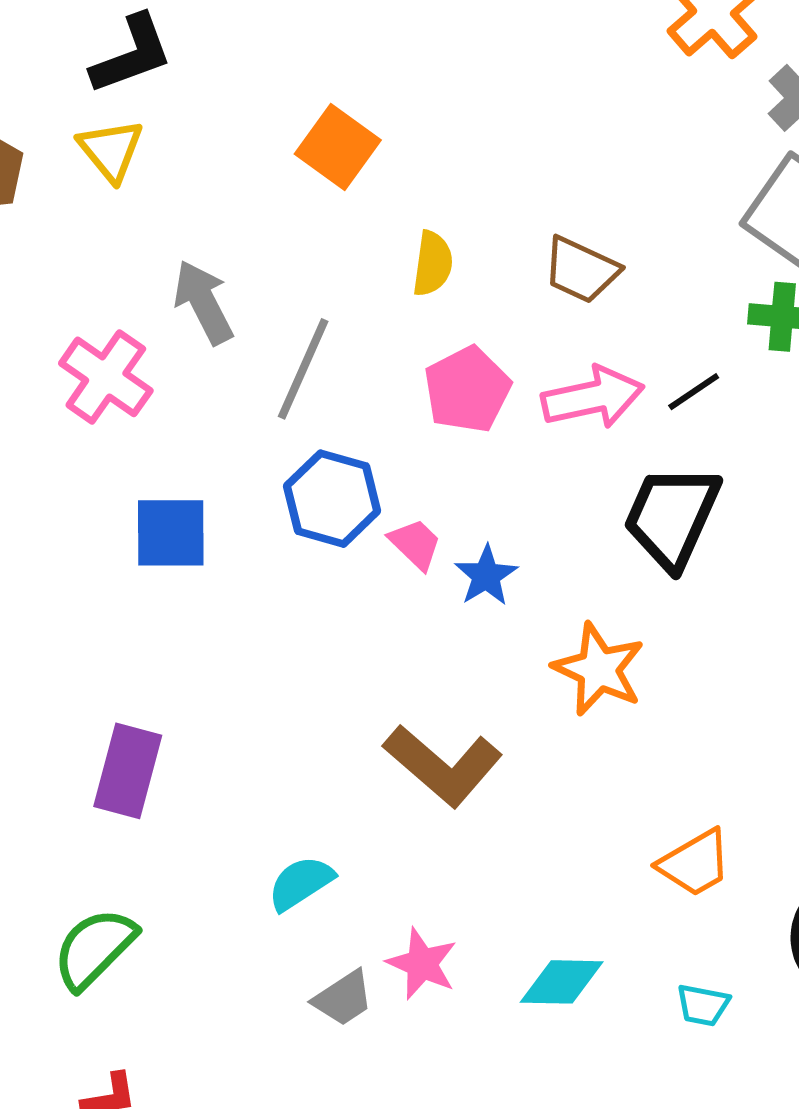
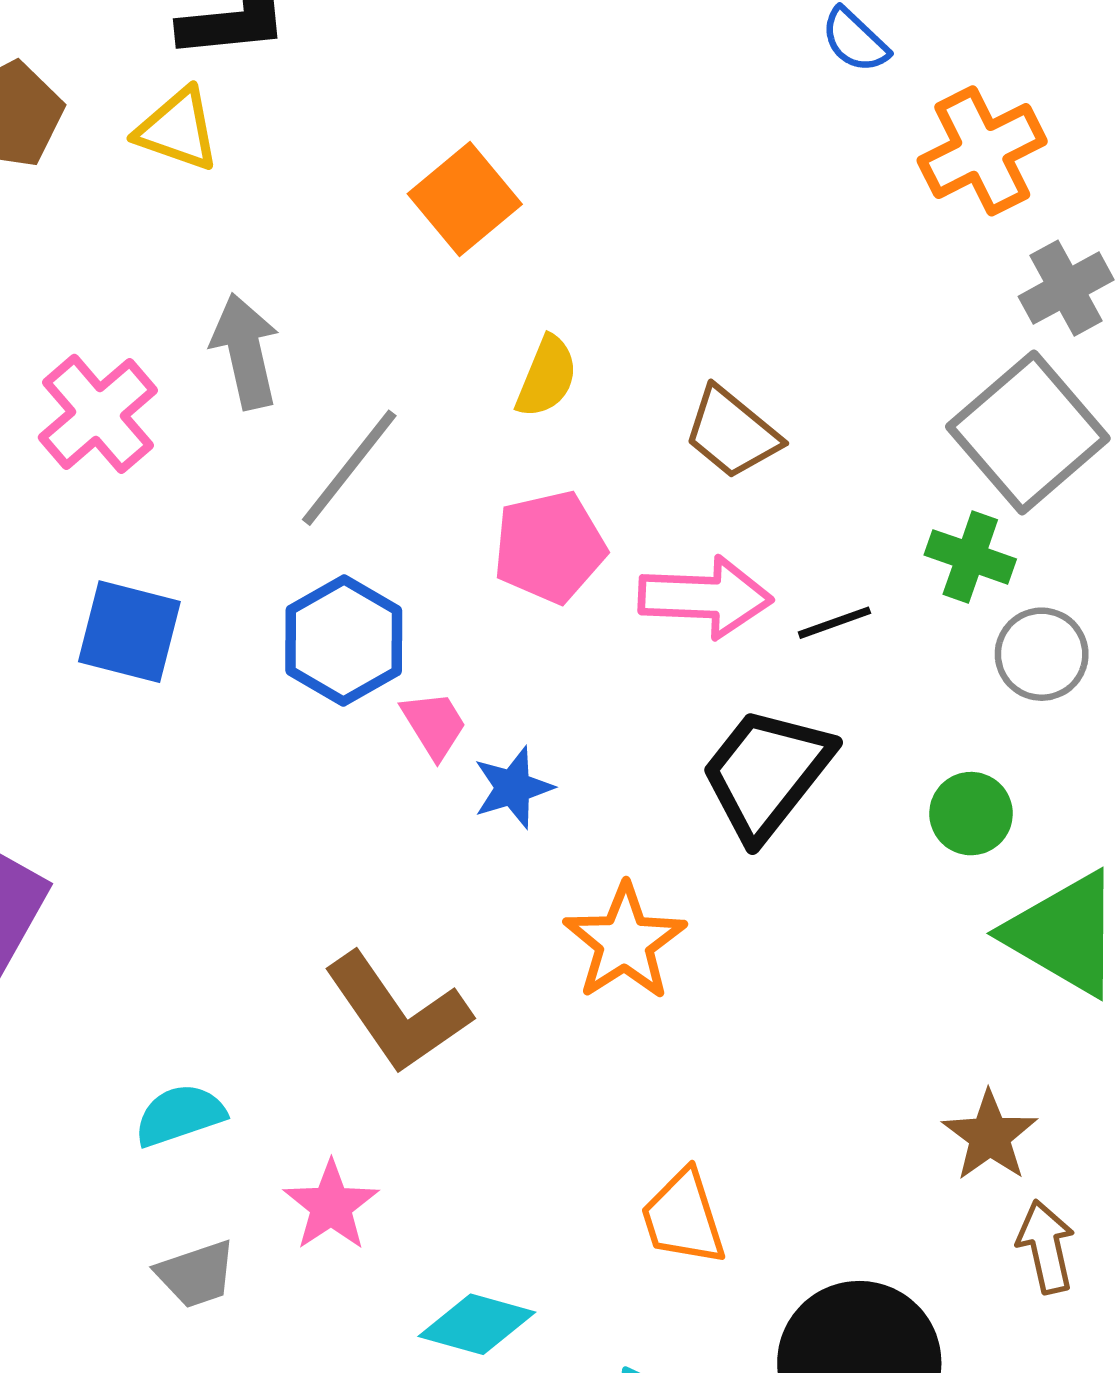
yellow triangle: (111, 150) -> (178, 130), turned -46
orange trapezoid: (695, 863) -> (683, 1218), turned 88
pink star: (422, 964) -> (331, 1206), moved

